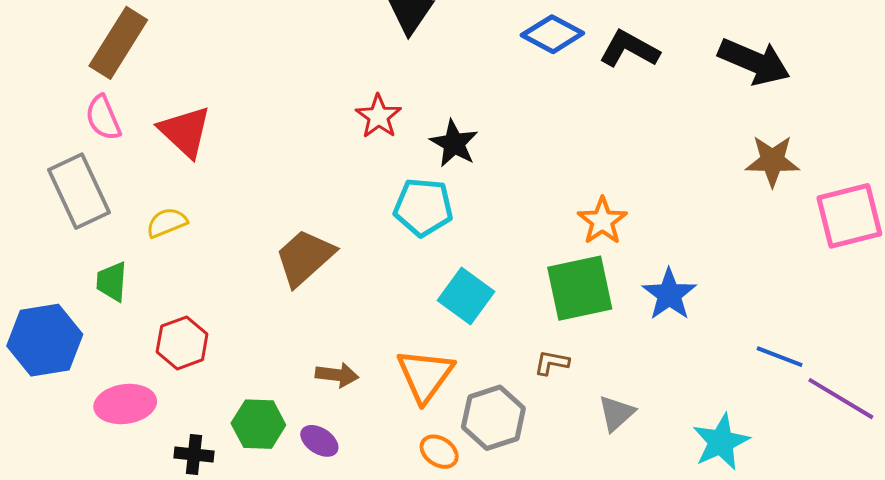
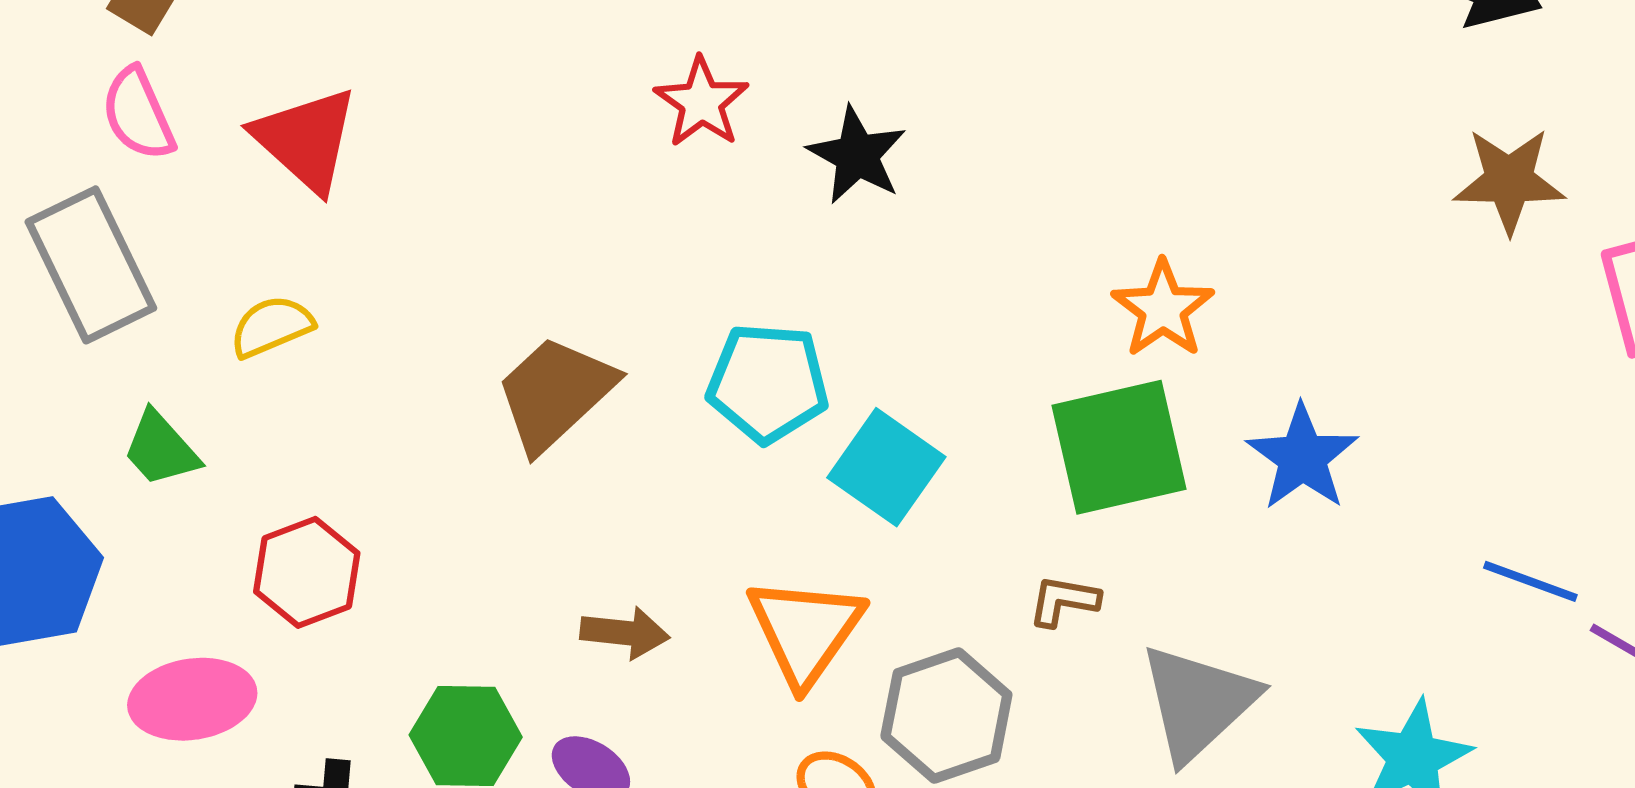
cyan pentagon: (423, 207) -> (768, 383), moved
green trapezoid: (112, 282) -> (161, 449), turned -45
gray triangle: (616, 413) -> (1198, 702), size x1.6

